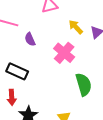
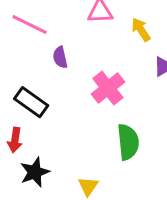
yellow arrow: (76, 27) -> (141, 30), moved

